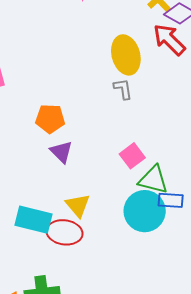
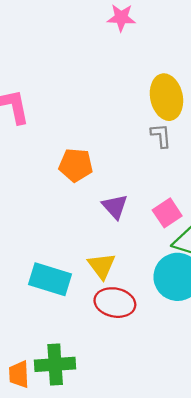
purple triangle: (61, 152) -> (115, 207), moved
red ellipse: (64, 232) -> (115, 303), moved

